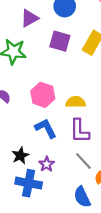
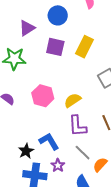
yellow semicircle: (76, 102) -> (73, 100), turned -30
blue L-shape: (46, 128) -> (49, 141), moved
purple star: (47, 164) -> (58, 165), moved

